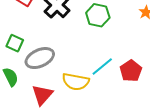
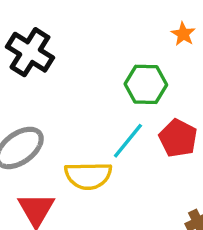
green hexagon: (98, 15) -> (146, 84), moved

